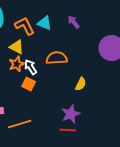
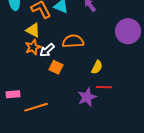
white arrow: (31, 67) -> (47, 50), turned -98
orange square: (29, 84) -> (56, 67), moved
red line: (68, 130) -> (104, 87), moved

